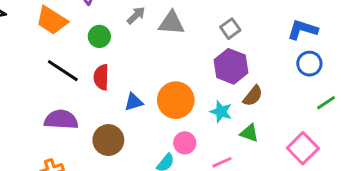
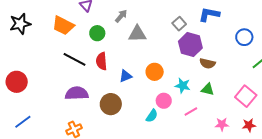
gray triangle: (171, 23) -> (137, 34), moved
gray square: (230, 29) -> (179, 24), moved
blue L-shape: (302, 30) -> (209, 14), moved
brown semicircle: (253, 96) -> (207, 63), turned 70
orange circle: (176, 100) -> (155, 72), size x0.7
cyan star: (221, 112) -> (183, 86), moved

